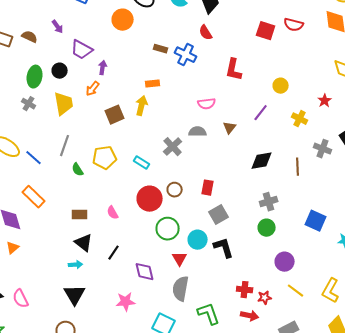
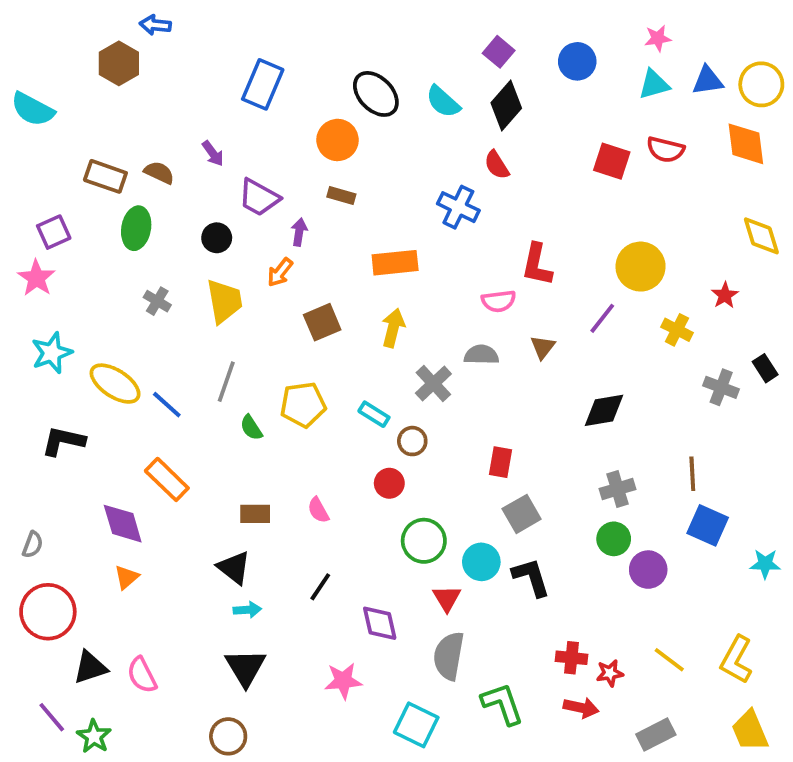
brown rectangle: (161, 49) -> (341, 196), moved
red L-shape: (234, 70) -> (537, 265), moved
green ellipse: (35, 77) -> (136, 228), moved
orange rectangle: (153, 84) -> (395, 263), size x1.6
yellow circle: (281, 86) -> (641, 267), size x1.6
yellow arrow: (142, 106) -> (393, 328), moved
brown line: (298, 167) -> (692, 474), moved
brown circle: (175, 190) -> (412, 441), moved
red circle: (150, 199) -> (389, 483), size x0.6
black triangle: (84, 243) -> (234, 568), moved
purple circle: (285, 262) -> (648, 570), moved

